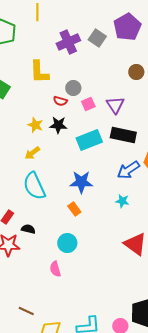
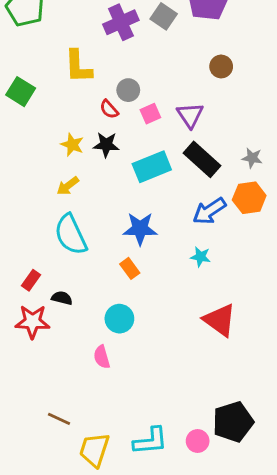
red semicircle: (60, 101) -> (109, 109), turned 32
black rectangle: (123, 135) -> (202, 159), turned 30

